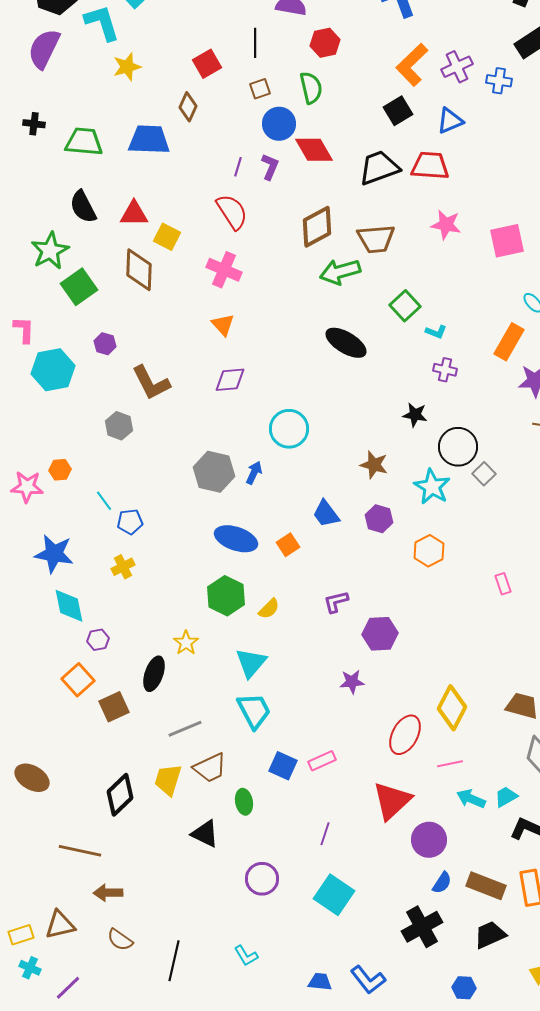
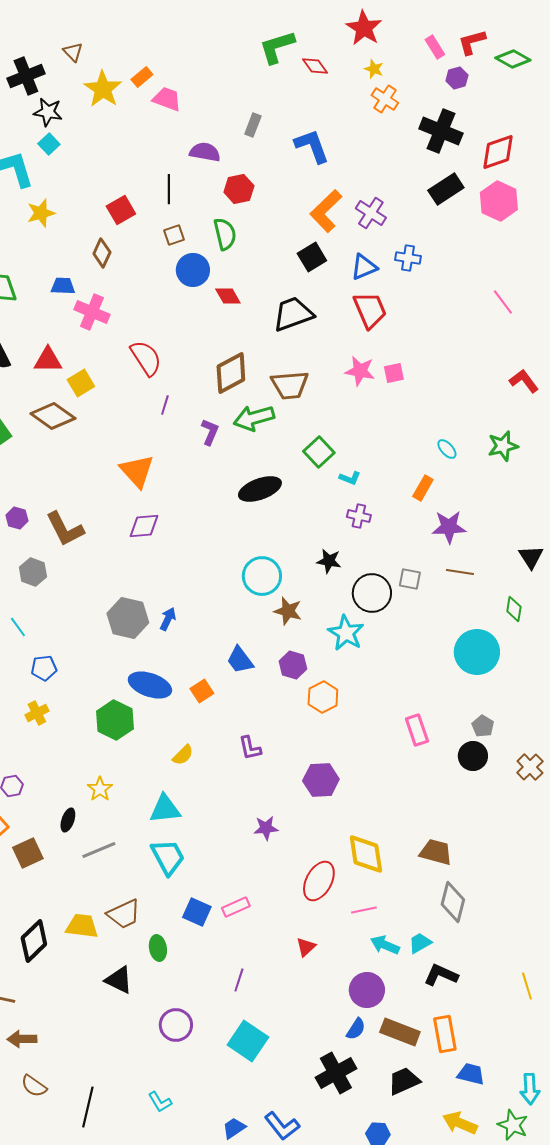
purple cross: (457, 67) -> (371, 213), turned -32
blue cross: (499, 81) -> (408, 258), moved
blue trapezoid: (149, 140) -> (63, 286), size x0.6
red diamond: (314, 150) -> (228, 296), size x0.7
red trapezoid: (430, 166) -> (370, 310), moved, turned 63
purple line: (238, 167) -> (165, 405), moved
purple L-shape: (270, 167) -> (210, 432), moved
yellow square: (167, 237) -> (81, 383), turned 32
pink square: (507, 241) -> (394, 373), moved, size x0.6
brown diamond: (139, 270) -> (53, 416), turned -57
pink cross: (224, 270) -> (92, 312), moved
orange triangle: (223, 325) -> (137, 471), size x1.5
orange rectangle: (509, 342) -> (423, 488), size x0.7
black ellipse: (346, 343) -> (260, 489), turned -51
purple hexagon: (105, 344) -> (17, 518), moved
cyan circle: (289, 429) -> (262, 576), moved
gray square: (484, 474) -> (410, 579), moved, turned -35
cyan line: (104, 501) -> (18, 627), moved
orange hexagon: (429, 551) -> (323, 697), moved
pink rectangle: (503, 584) -> (417, 730), size x1.4
green hexagon: (226, 596) -> (115, 720), moved
purple L-shape: (336, 602) -> (250, 748), turned -88
purple hexagon: (380, 634) -> (321, 780), moved
cyan triangle: (251, 663) -> (165, 809), turned 44
black ellipse: (154, 674) -> (68, 820), size x0.7
yellow diamond: (452, 708) -> (366, 854), turned -36
gray line: (185, 729) -> (99, 850), moved
yellow trapezoid: (168, 780) -> (82, 926), turned 80
red triangle: (392, 801) -> (306, 947), size x0.5
purple circle: (429, 840) -> (367, 990), moved
blue trapezoid: (320, 982) -> (234, 1128), turned -40

